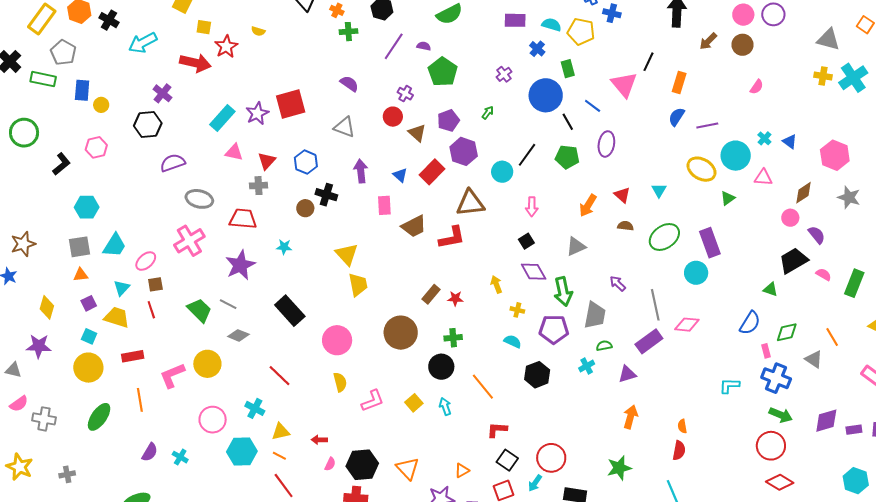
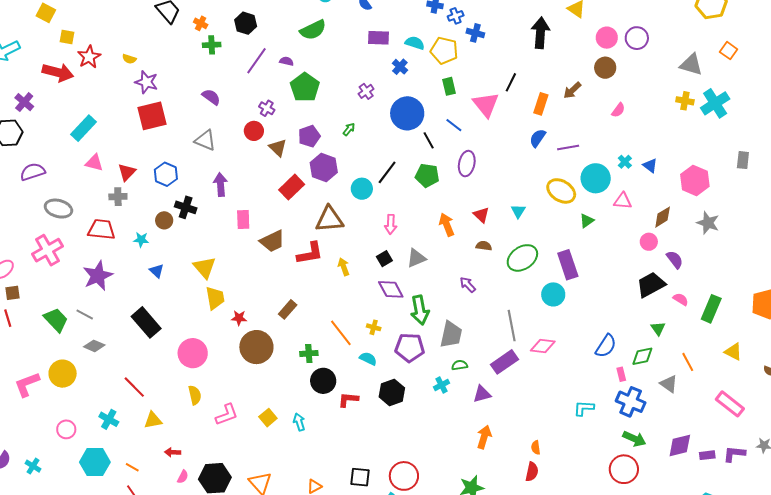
yellow semicircle: (258, 31) -> (129, 59), moved
brown arrow: (708, 41) -> (572, 90), moved
green rectangle: (568, 69) -> (449, 86), moved
purple star: (257, 113) -> (146, 82), moved, turned -30
blue triangle: (400, 175) -> (157, 271), moved
orange arrow: (588, 206) -> (447, 225), turned 125
gray triangle: (576, 246) -> (416, 258), moved
cyan star: (284, 247) -> (141, 240), moved
yellow arrow: (496, 284) -> (344, 267), moved
purple arrow: (618, 284) -> (468, 285), moved
green triangle: (770, 289) -> (658, 328), moved, turned 35
red star: (455, 298) -> (239, 318), moved
black circle: (441, 367) -> (323, 381), moved
orange line: (483, 387) -> (341, 333), moved
pink circle: (213, 420) -> (66, 429), size x0.7
red L-shape: (497, 430) -> (348, 400), moved
yellow triangle: (281, 432) -> (153, 420), moved
black square: (507, 460) -> (360, 477), turned -30

